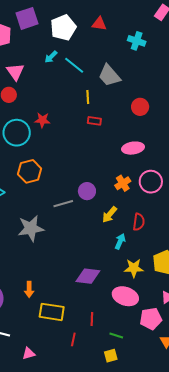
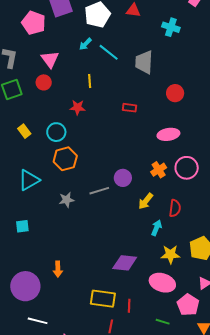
gray trapezoid: (109, 76) -> (144, 62), turned 45
yellow line: (88, 97) -> (90, 81), moved
cyan circle: (17, 133) -> (56, 132), moved, size x0.7
gray star: (31, 228) -> (67, 200), moved, size x0.6
orange arrow: (29, 289) -> (58, 269), moved
yellow rectangle: (52, 312) -> (103, 299), moved
pink pentagon: (151, 319) -> (188, 305), turned -30
green line: (116, 335) -> (163, 322), moved

